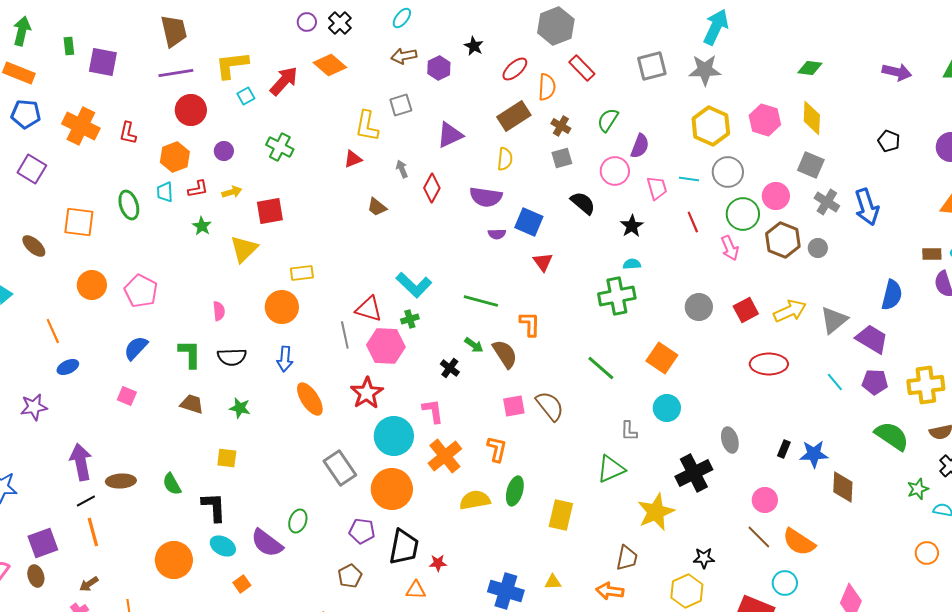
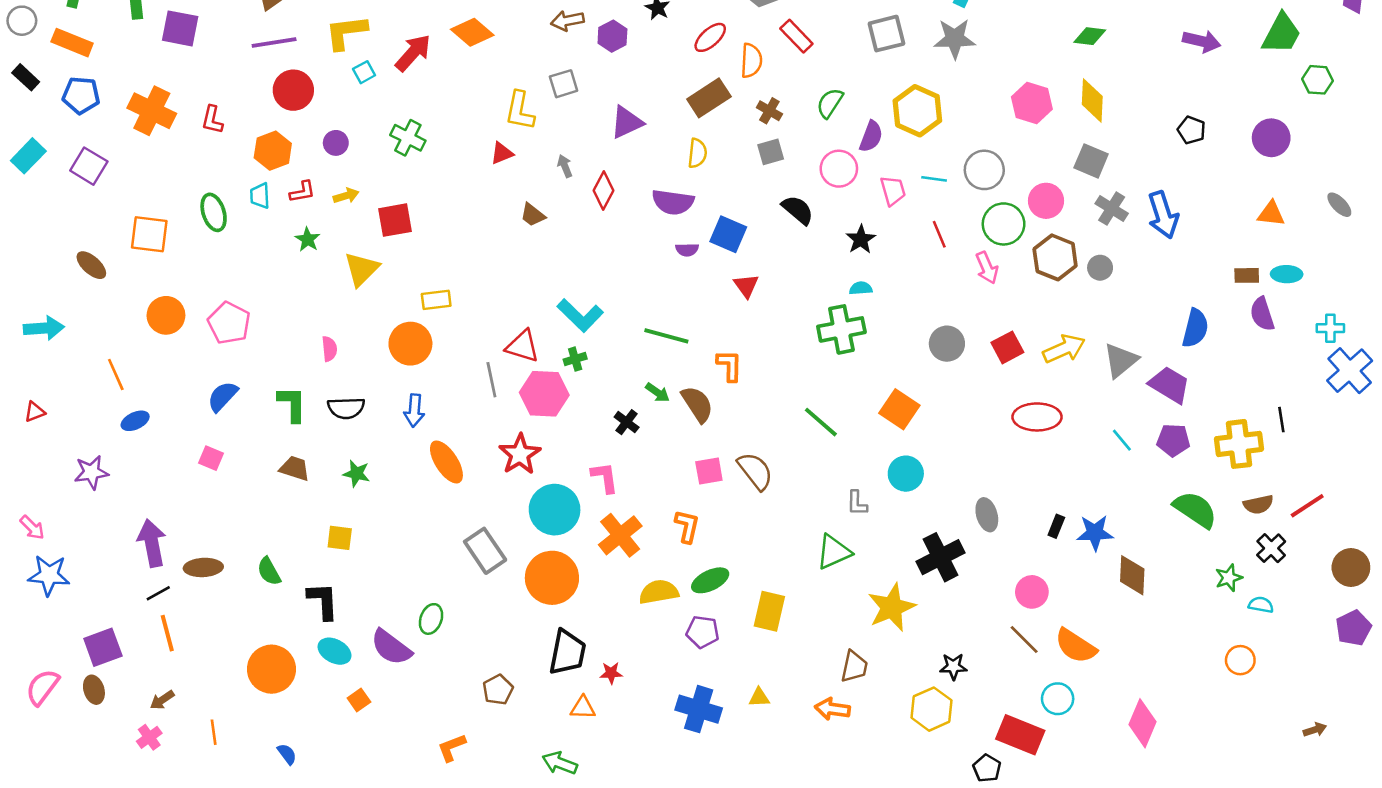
yellow hexagon: (711, 126) -> (917, 111), moved
green ellipse: (515, 491) -> (710, 580), turned 48
purple pentagon: (362, 531) -> (702, 632), moved

